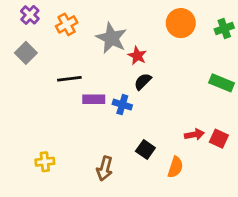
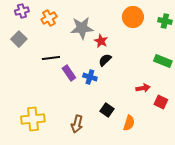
purple cross: (30, 15) -> (22, 11), turned 32
green cross: (224, 29) -> (165, 21), turned 32
gray star: (111, 38) -> (82, 28), turned -30
purple rectangle: (94, 99) -> (69, 73), turned 56
red arrow: (194, 135) -> (143, 88), moved
yellow cross: (45, 162) -> (33, 119), size x1.6

